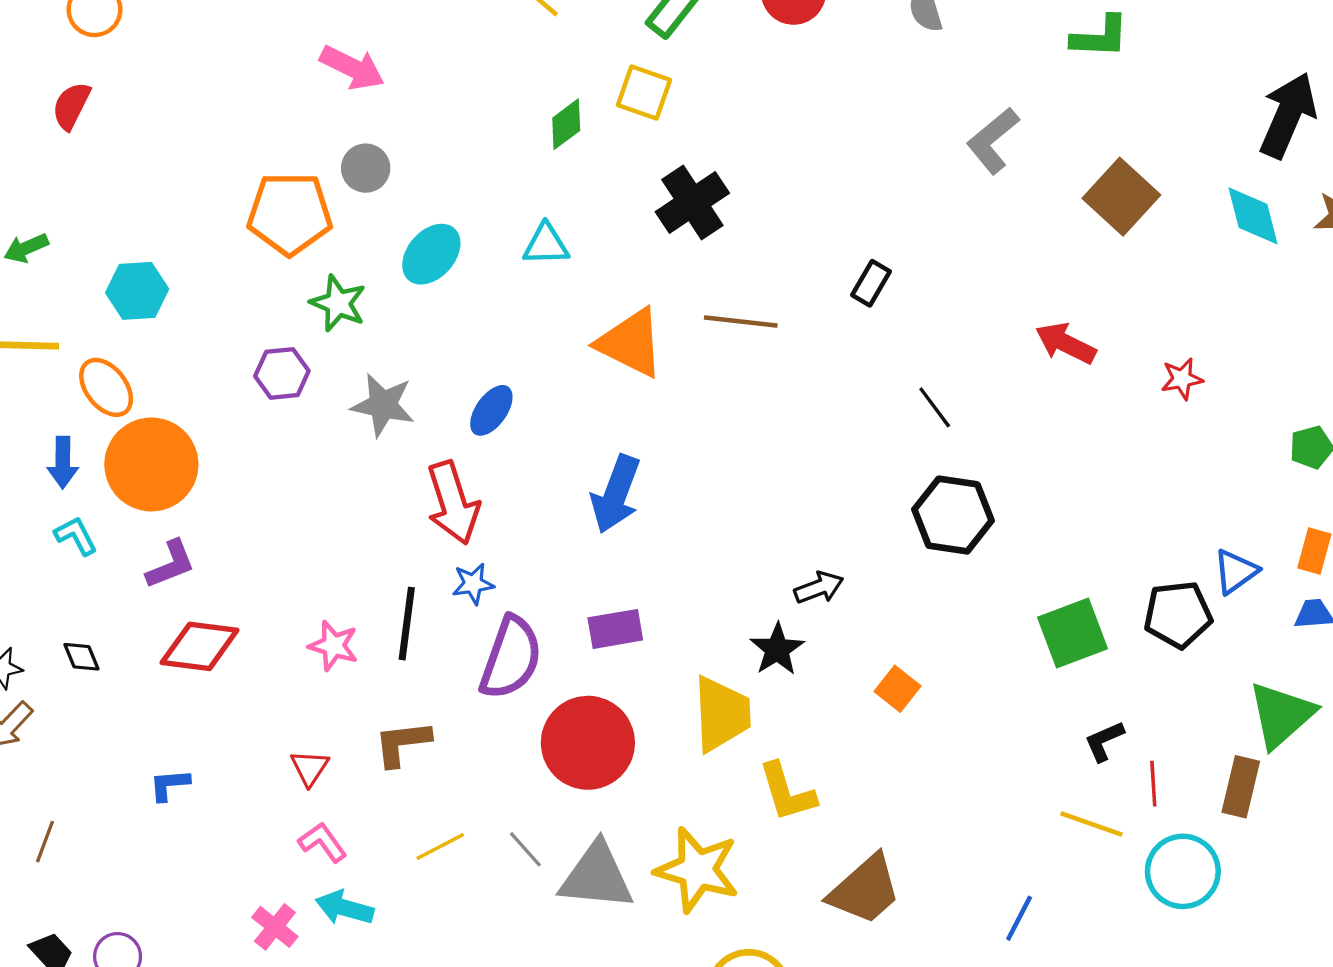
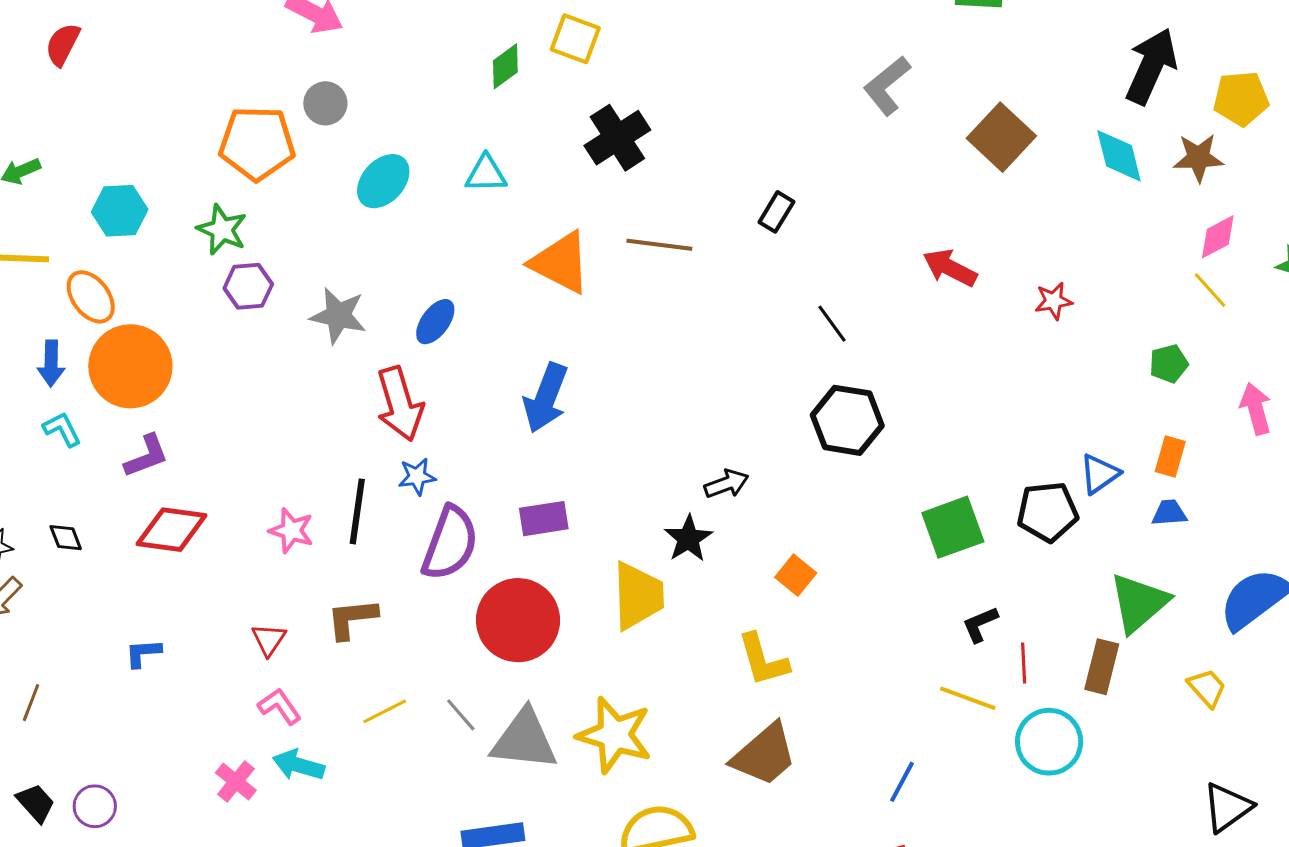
green star: (338, 303) -> (222, 230), moved
yellow L-shape: (787, 792) -> (763, 660), moved

